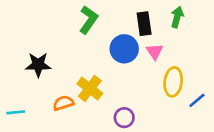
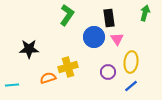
green arrow: (177, 17) -> (145, 13), moved
yellow cross: (90, 88) -> (68, 67), turned 36
blue line: (197, 100) -> (131, 86), moved
purple circle: (124, 118) -> (108, 72), moved

